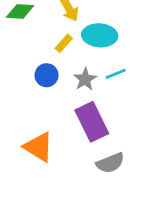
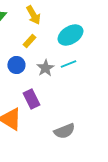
cyan ellipse: (100, 35) -> (70, 35), moved, turned -35
purple rectangle: (92, 122) -> (31, 99), moved, size x0.7

